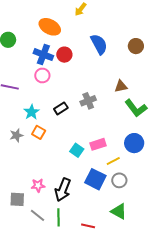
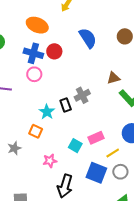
black rectangle: (61, 108) -> (66, 105), moved, turned -72
cyan star: (32, 112) -> (47, 112), moved
gray star: (16, 135) -> (14, 148), moved
pink star: (38, 185) -> (50, 161), moved

